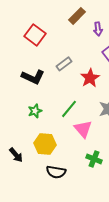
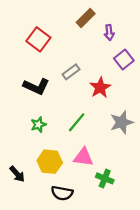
pink triangle: (83, 129) -> (83, 157), moved, turned -42

